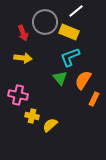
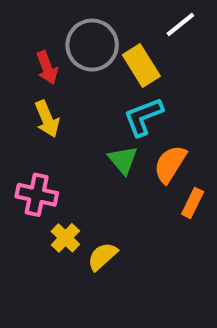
white line: (76, 11) -> (180, 25), moved
yellow rectangle: (69, 32) -> (141, 66), turned 36
yellow arrow: (23, 58) -> (47, 119), turned 60
yellow cross: (32, 116) -> (65, 238), turned 32

